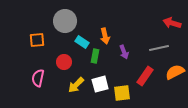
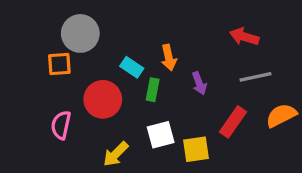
gray circle: (65, 21) -> (80, 33), moved
red arrow: (172, 23) -> (244, 37), moved
red circle: (64, 62) -> (103, 99), size x1.5
yellow arrow: (76, 85) -> (116, 154), moved

